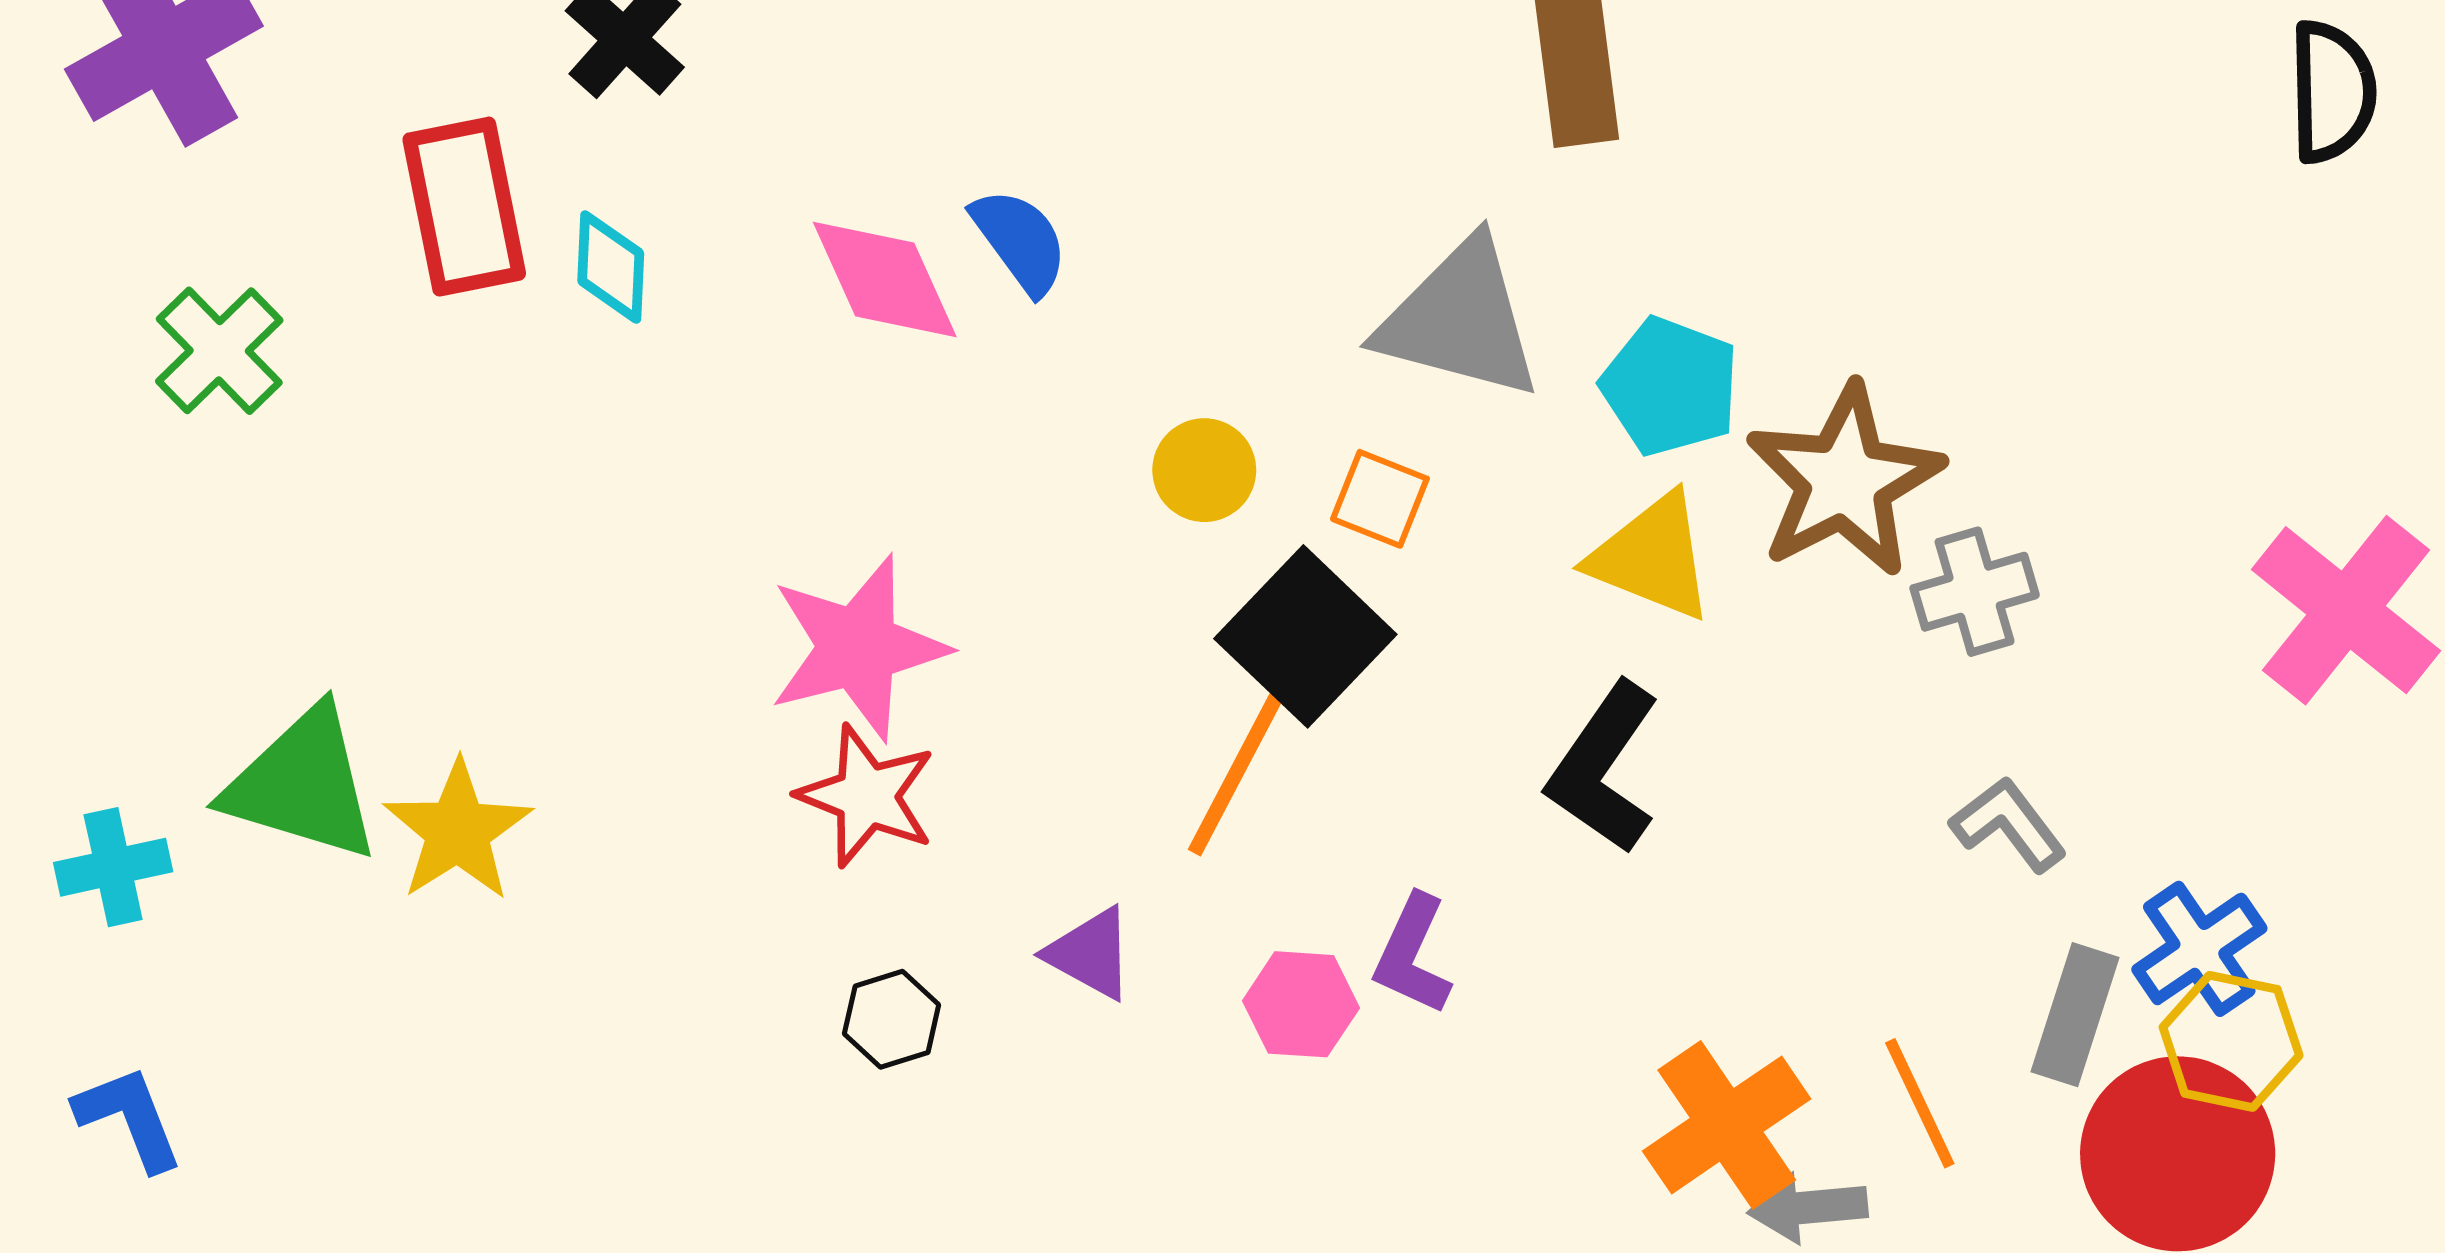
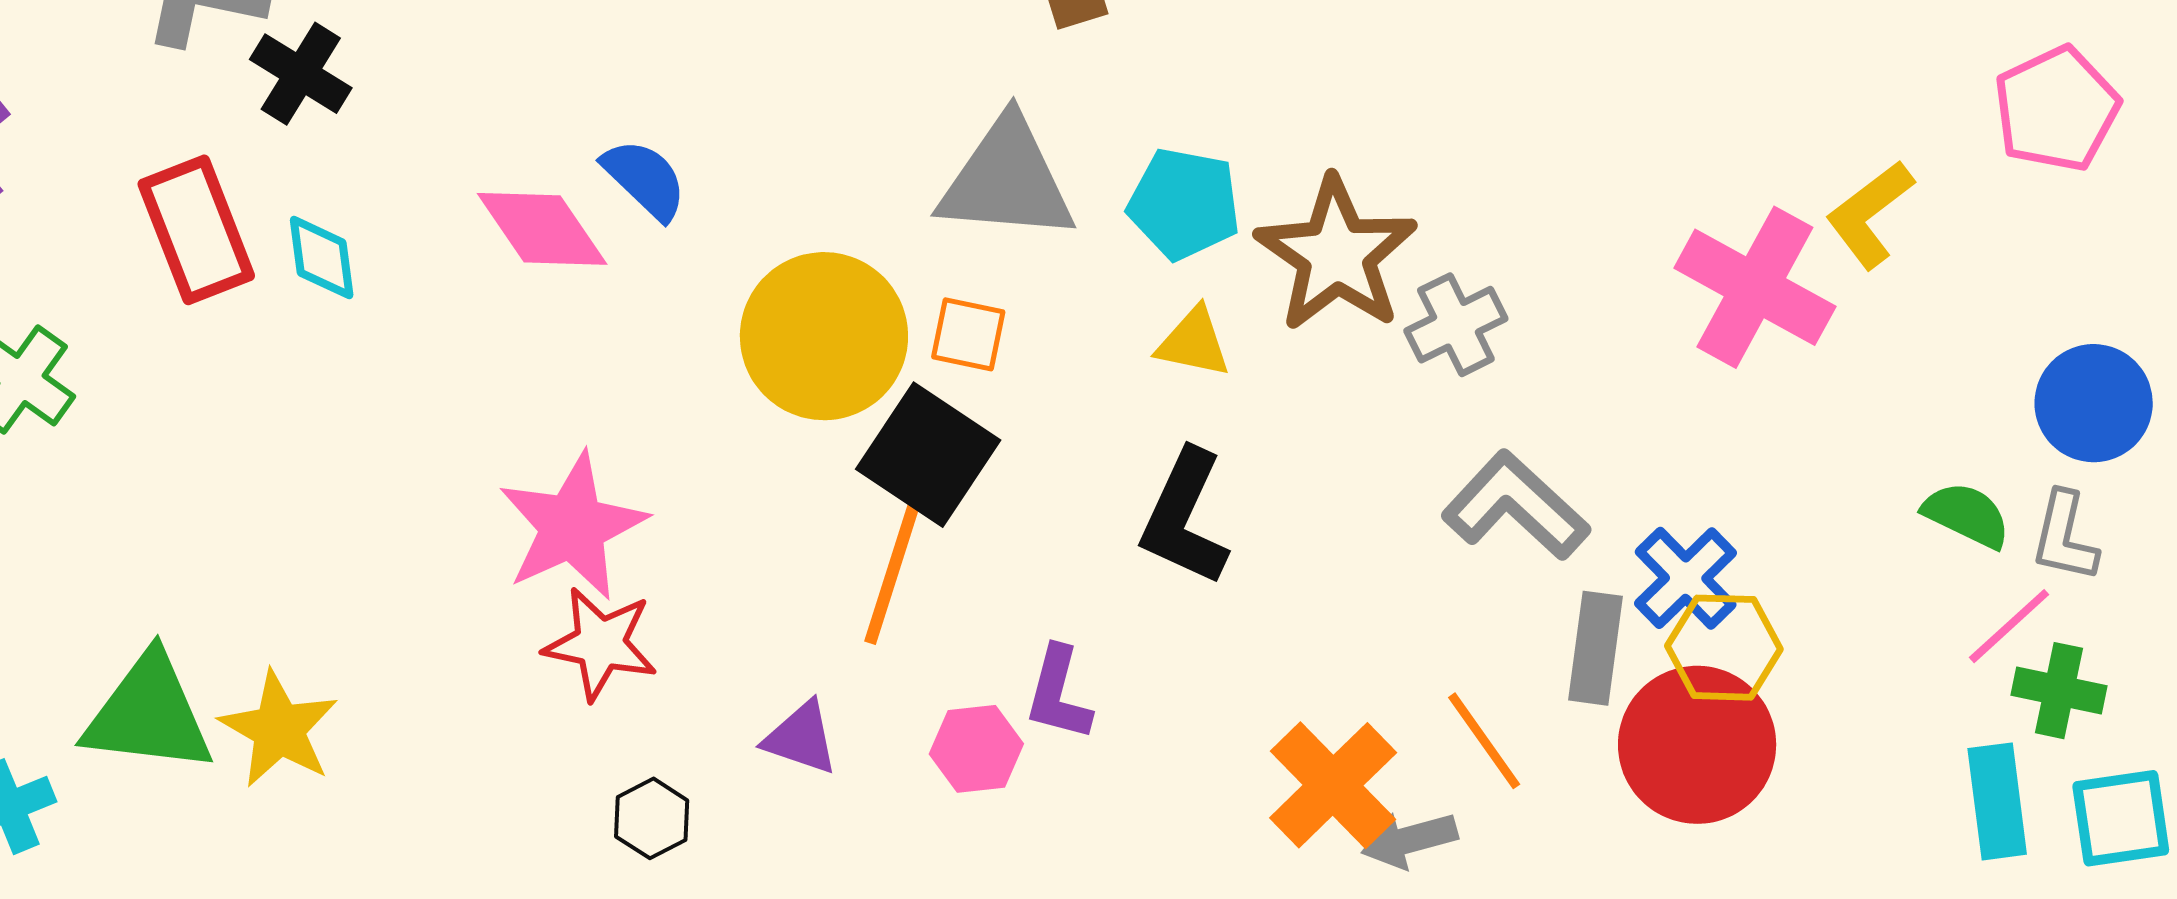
yellow circle: (1204, 470) -> (824, 336), size x2.0
yellow triangle: (1652, 557) -> (1193, 342), size x0.7
gray L-shape: (2008, 824) -> (1516, 506), size x1.5

